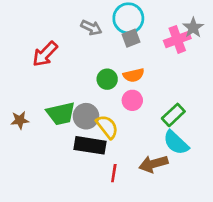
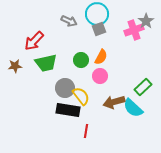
orange semicircle: (134, 75) -> (101, 57), turned -49
green trapezoid: (61, 114) -> (46, 63), moved
green rectangle: (173, 115) -> (143, 87), moved
brown star: (20, 120) -> (15, 66), moved
brown arrow: (153, 164) -> (114, 102), moved

